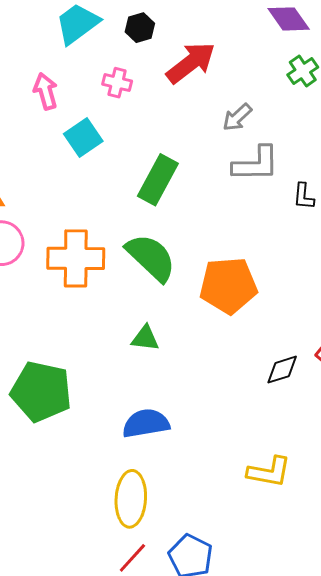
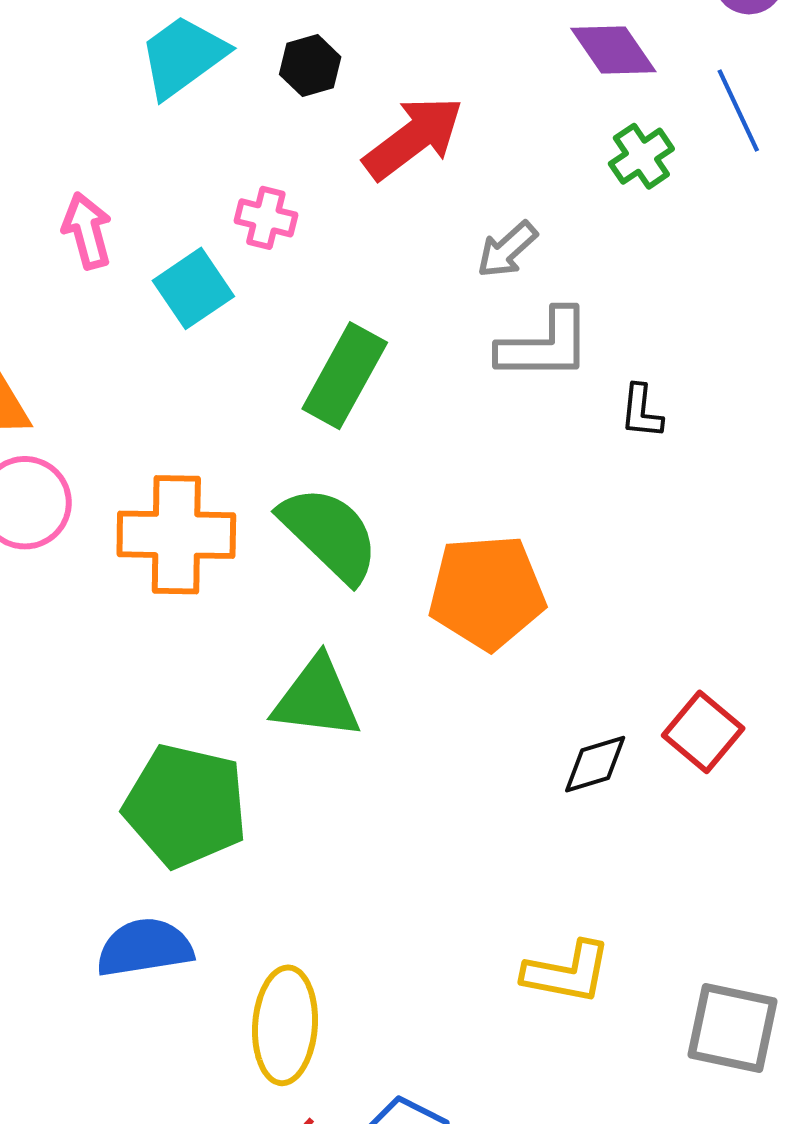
pink cross: (117, 83) -> (266, 218), moved
pink arrow: (46, 91) -> (87, 231), moved
green triangle: (145, 338) -> (317, 698), size x1.6
green pentagon: (41, 392) -> (186, 806), moved
blue semicircle: (146, 423) -> (145, 948), moved

